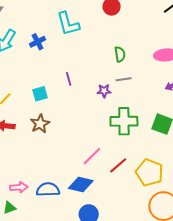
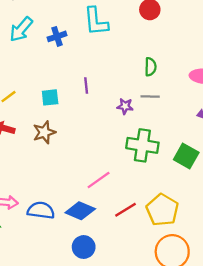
red line: (118, 165) -> (125, 210), moved

